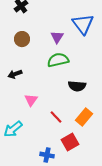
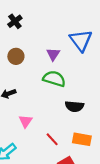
green semicircle: (58, 60) -> (54, 79), turned 30
orange rectangle: (84, 117) -> (82, 139), turned 60

